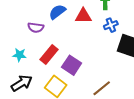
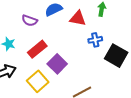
blue cross: (111, 25) -> (95, 40), moved

